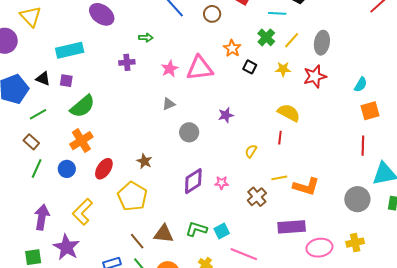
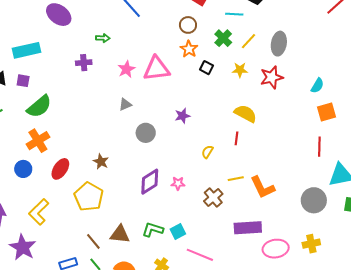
brown circle: (212, 14) -> (188, 25), moved
orange L-shape: (306, 187) -> (263, 187), turned 48

